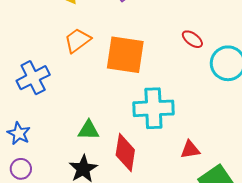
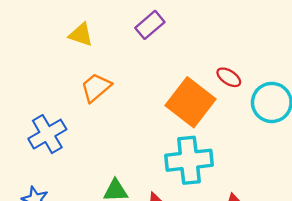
orange square: (125, 55) -> (190, 102), moved, turned 33

